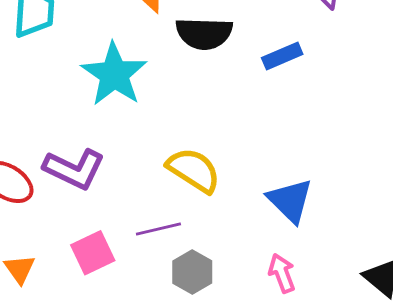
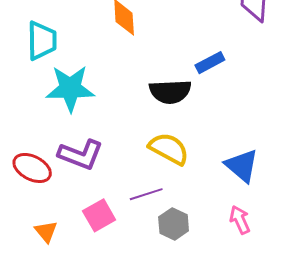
black semicircle: (204, 33) -> (170, 92), moved
blue rectangle: (282, 56) -> (210, 63), moved
cyan star: (114, 74) -> (70, 88), moved, turned -30

